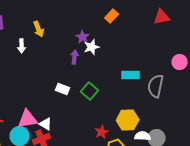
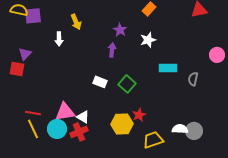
white star: (92, 47) -> (148, 40), moved
gray semicircle: (156, 86) -> (193, 79), size x0.6
yellow hexagon: (128, 120) -> (122, 124), moved
red star: (102, 132) -> (139, 115), moved

